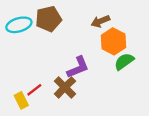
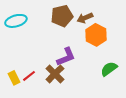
brown pentagon: (48, 19) -> (62, 16), moved
green semicircle: (124, 61) -> (109, 69), moved
yellow rectangle: (21, 100) -> (14, 78), moved

